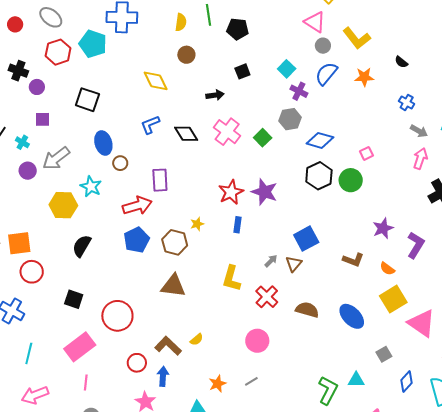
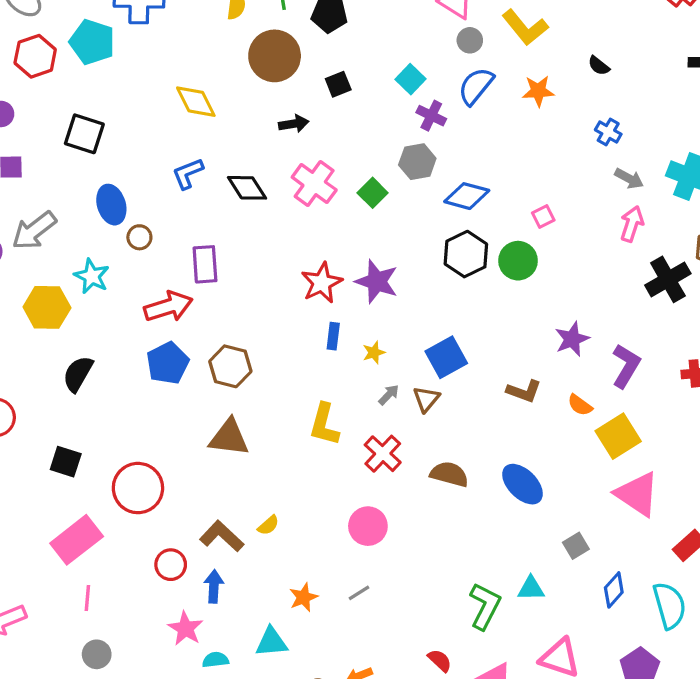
brown circle: (186, 55) -> (275, 56), moved, size x1.8
yellow star: (197, 224) -> (374, 353), moved
yellow square: (393, 299) -> (618, 436), moved

